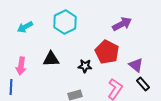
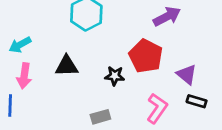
cyan arrow: (25, 27) -> (20, 45), moved
black rectangle: (143, 84) -> (197, 101), turned -32

